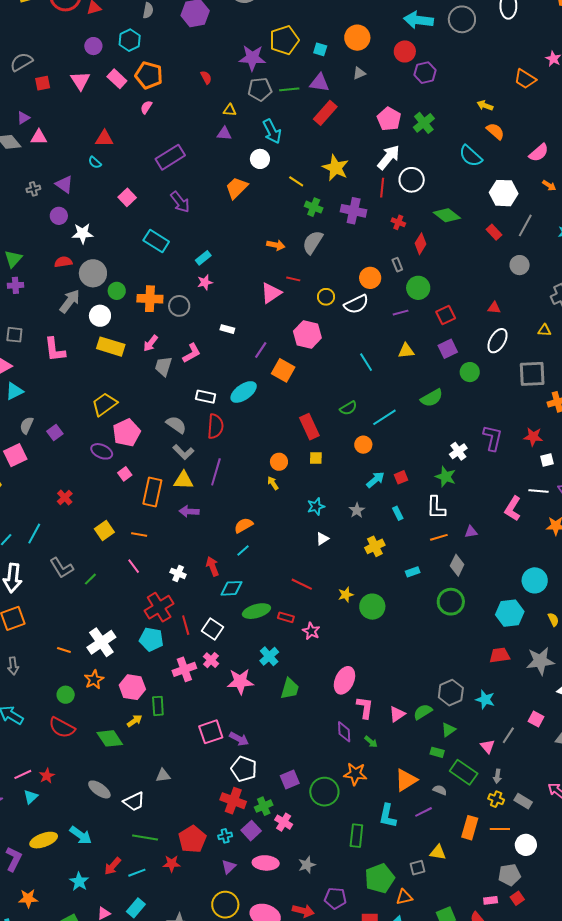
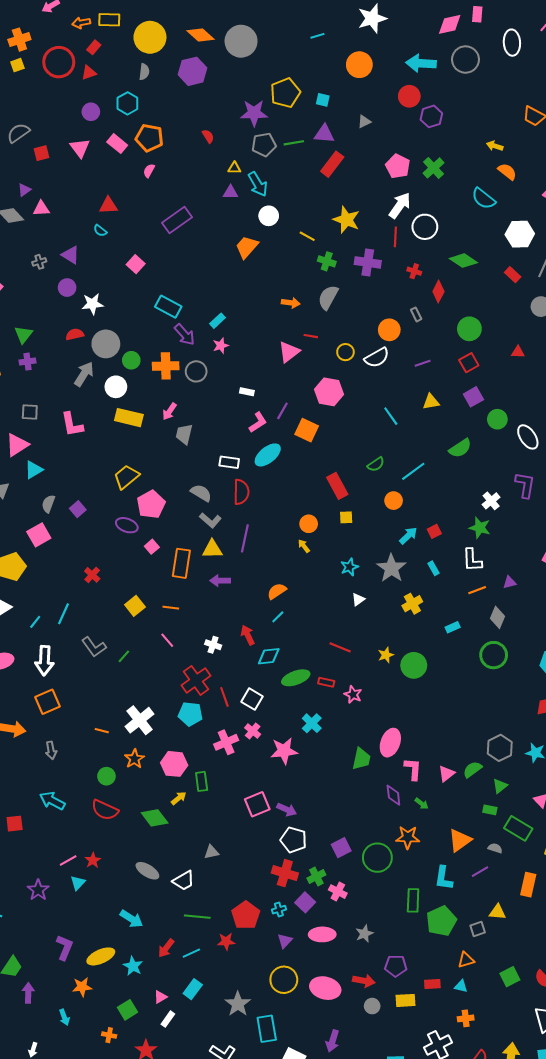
orange circle: (357, 38) -> (359, 65), moved
cyan arrow: (272, 131) -> (258, 184), moved
purple arrow: (180, 202) -> (185, 335), moved
green circle: (418, 288) -> (469, 329), moved
white ellipse: (497, 341) -> (528, 437), moved, turned -60
pink L-shape: (192, 353) -> (258, 422), moved
gray star: (357, 510) -> (391, 568), size x1.8
green trapezoid: (290, 689) -> (361, 759), moved
yellow ellipse: (44, 840) -> (101, 956), moved
green pentagon: (380, 878) -> (441, 921), moved

